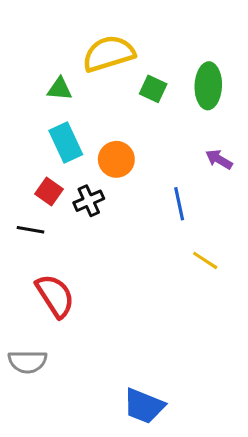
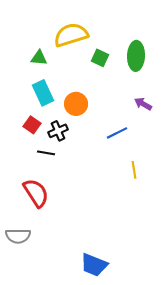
blue line: (179, 204) -> (117, 133), turned 75
black line: (31, 230) -> (46, 153), moved
yellow line: (205, 260) -> (134, 170), turned 48

